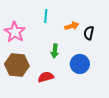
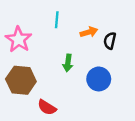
red semicircle: (46, 77) -> (47, 107), moved, turned -133

